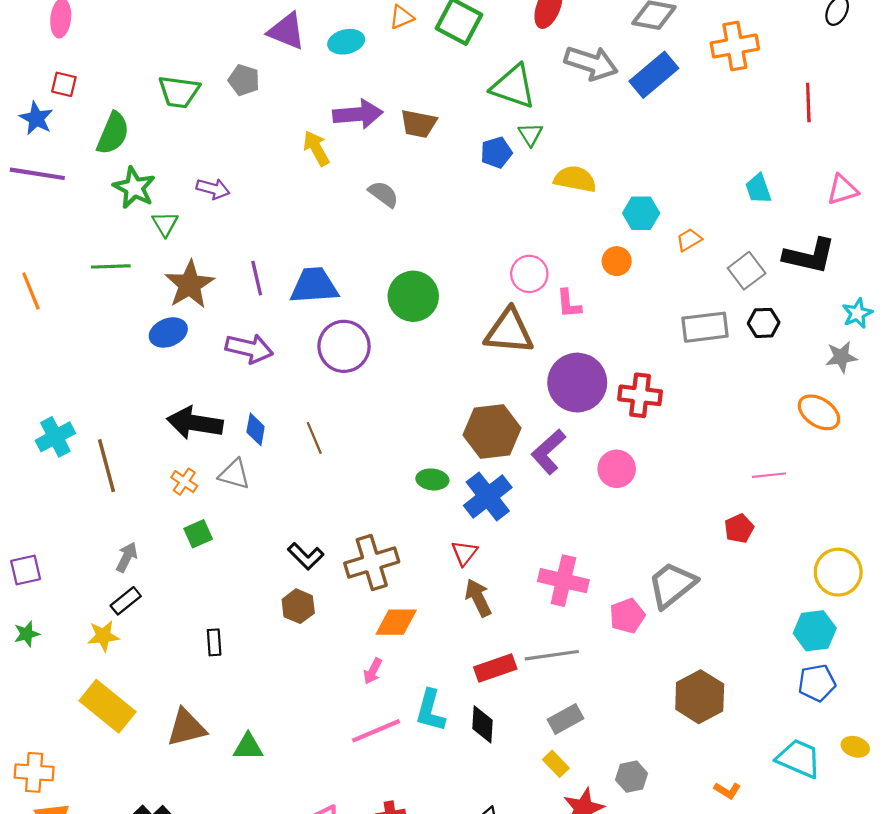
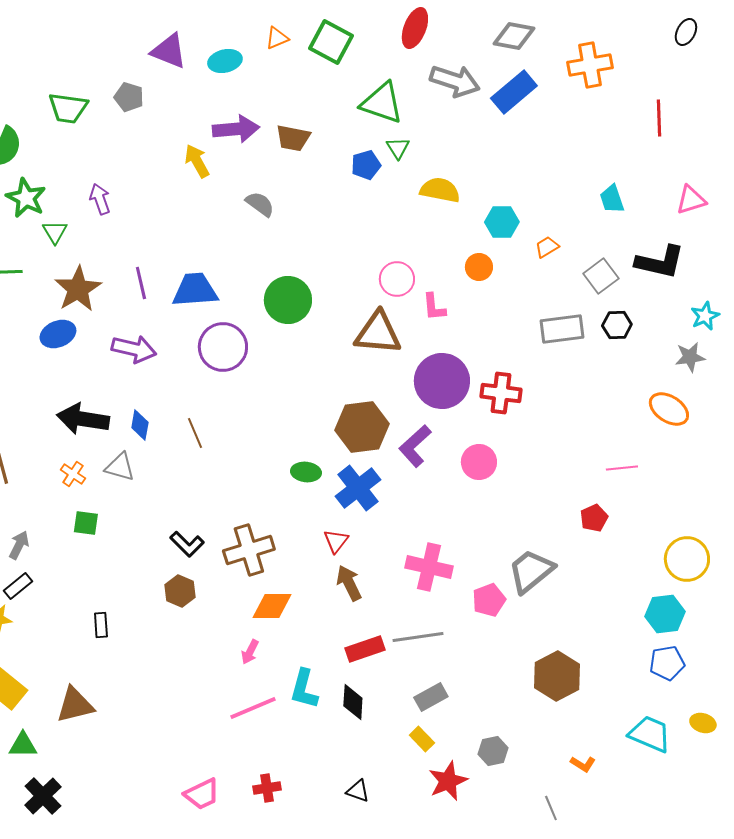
purple arrow: (213, 189) -> (100, 199), turned -124
green square: (198, 534) -> (86, 523), turned 32
green triangle: (248, 747) -> (23, 745), moved

